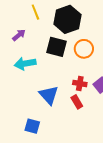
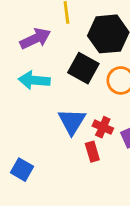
purple arrow: (19, 35) -> (35, 39), size x1.5
blue triangle: (49, 95) -> (72, 121), moved

